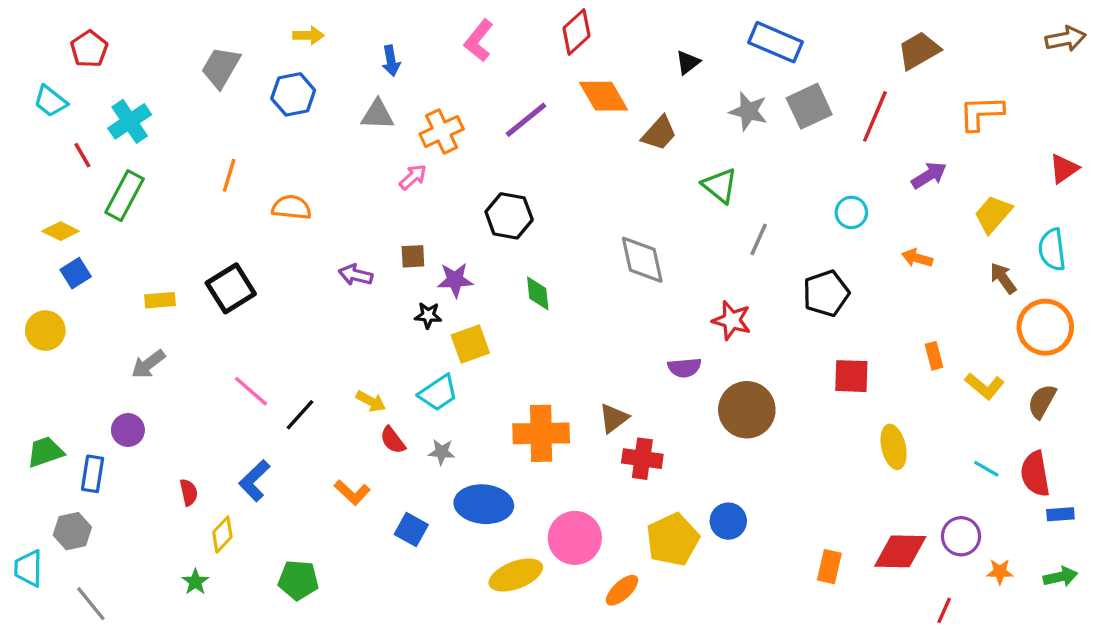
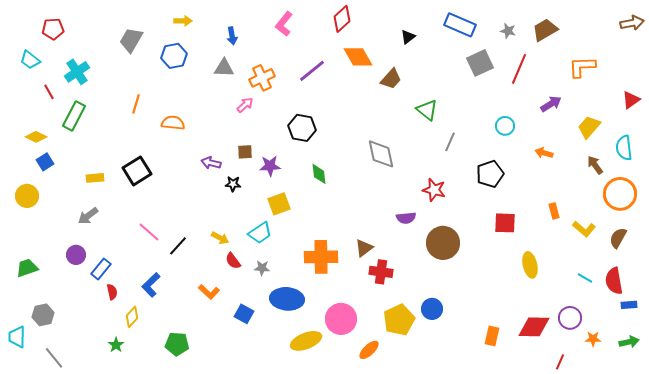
red pentagon: (89, 49) -> (53, 29), turned 30
gray star: (749, 111) -> (508, 31), moved, size x0.7
black star: (428, 315) -> (233, 184), moved
blue rectangle: (93, 474) -> (101, 269), moved, turned 30

